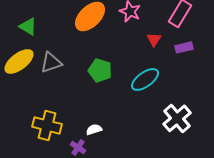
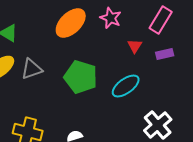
green pentagon: (100, 70) -> (81, 77), size x1.4

